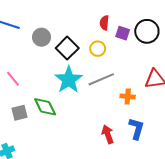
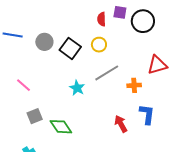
purple square: (123, 33) -> (120, 12), moved
cyan star: (69, 80) -> (77, 88), moved, size x0.6
green diamond: (45, 107) -> (61, 127), moved

